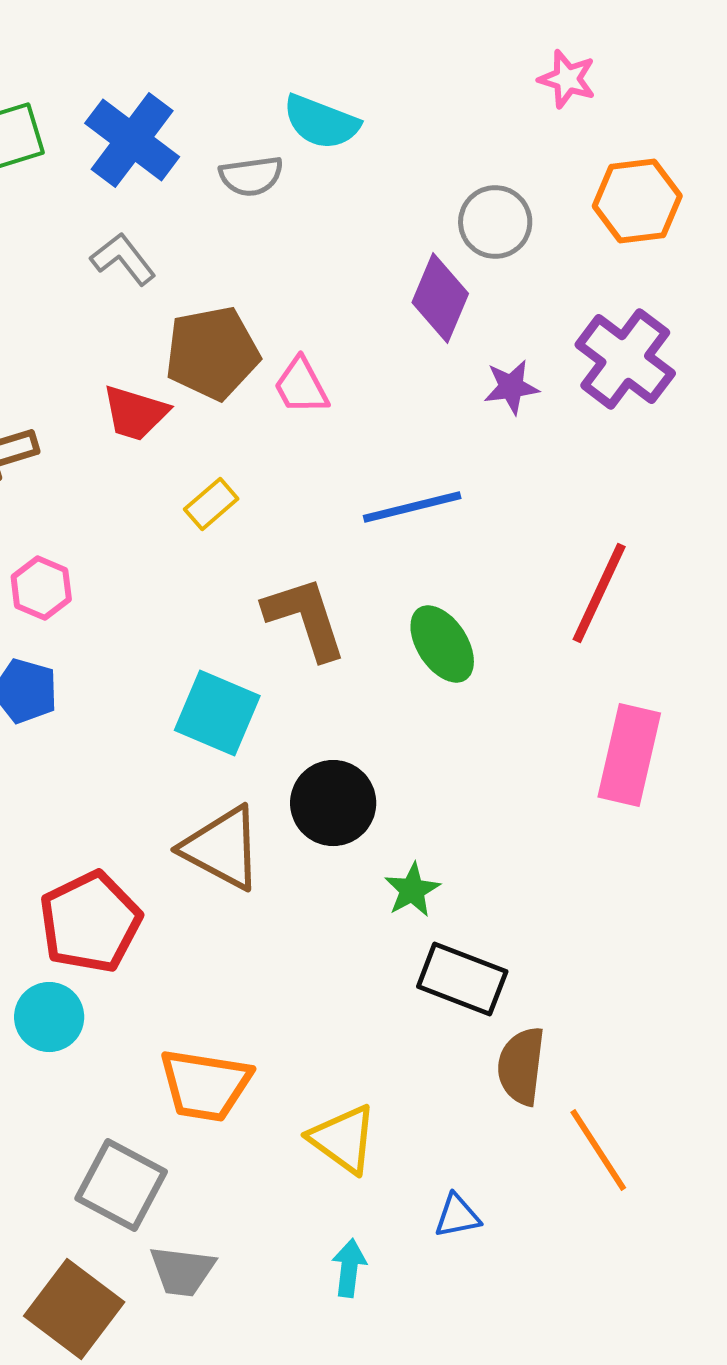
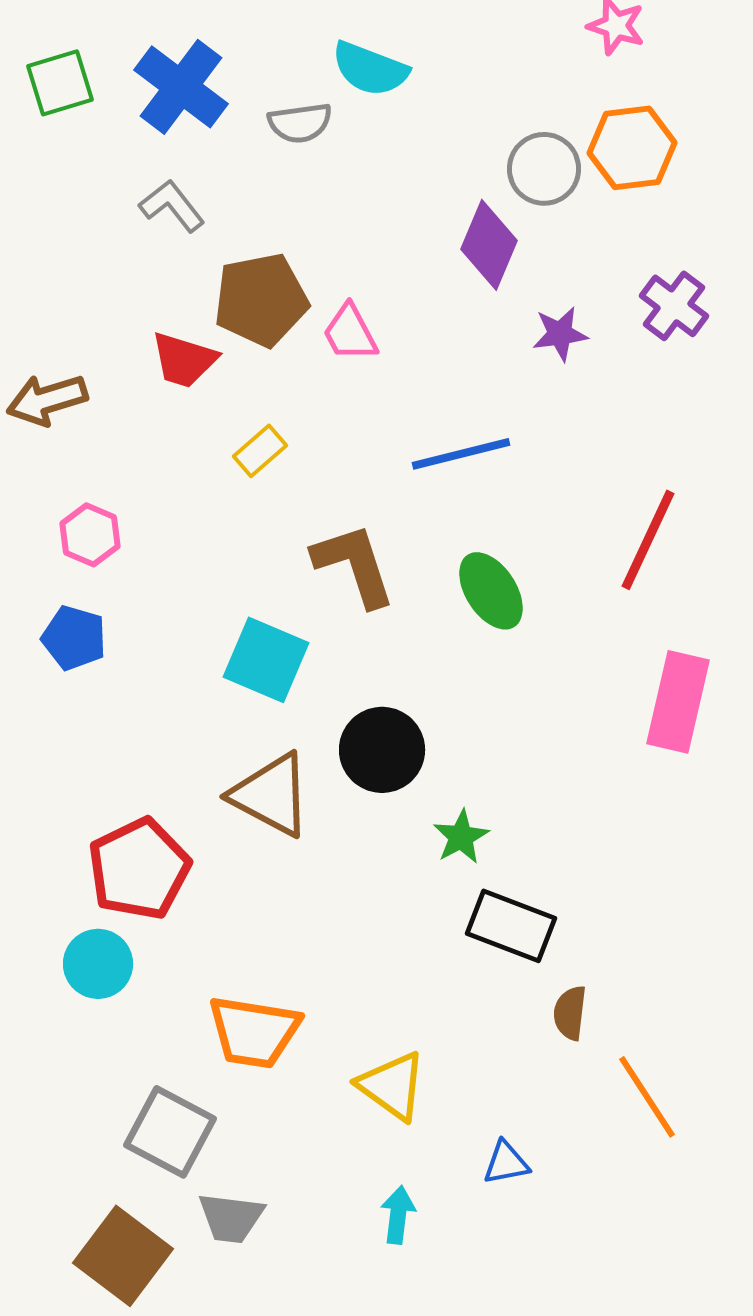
orange hexagon: (637, 201) -> (632, 148), moved
purple cross: (625, 359) -> (674, 306), size x0.7
brown semicircle: (521, 1066) -> (570, 1013), size x0.7

